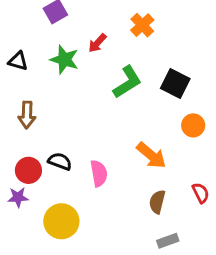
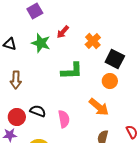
orange cross: (142, 25) -> (93, 41), moved
green L-shape: (127, 82) -> (72, 71), moved, turned 30
orange circle: (193, 125) -> (110, 81), moved

